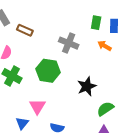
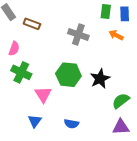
green hexagon: (48, 71) -> (68, 75), moved
pink triangle: (37, 106) -> (43, 95), moved

